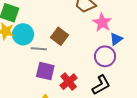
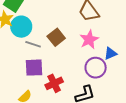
pink star: (102, 22) -> (89, 40), moved
purple square: (45, 71) -> (34, 68), turned -30

